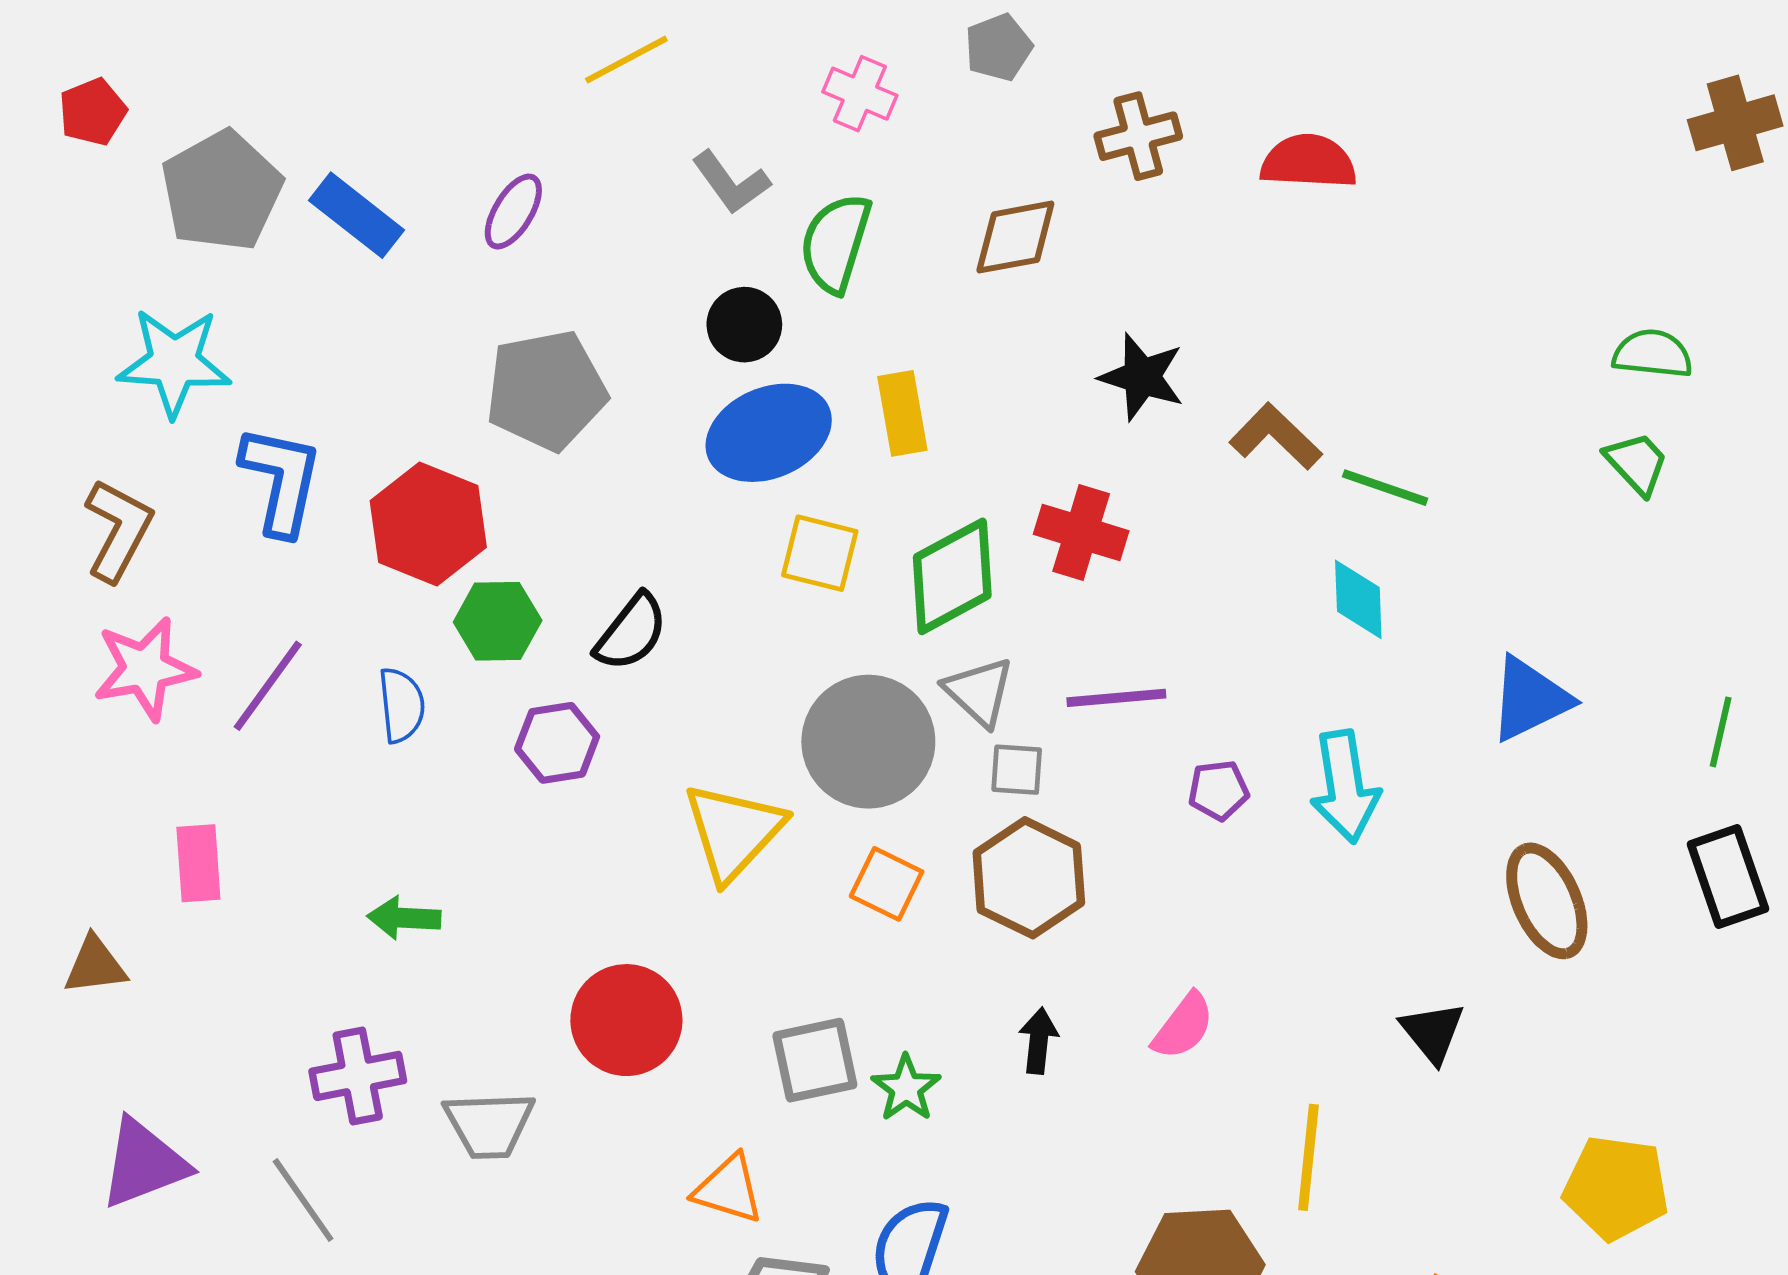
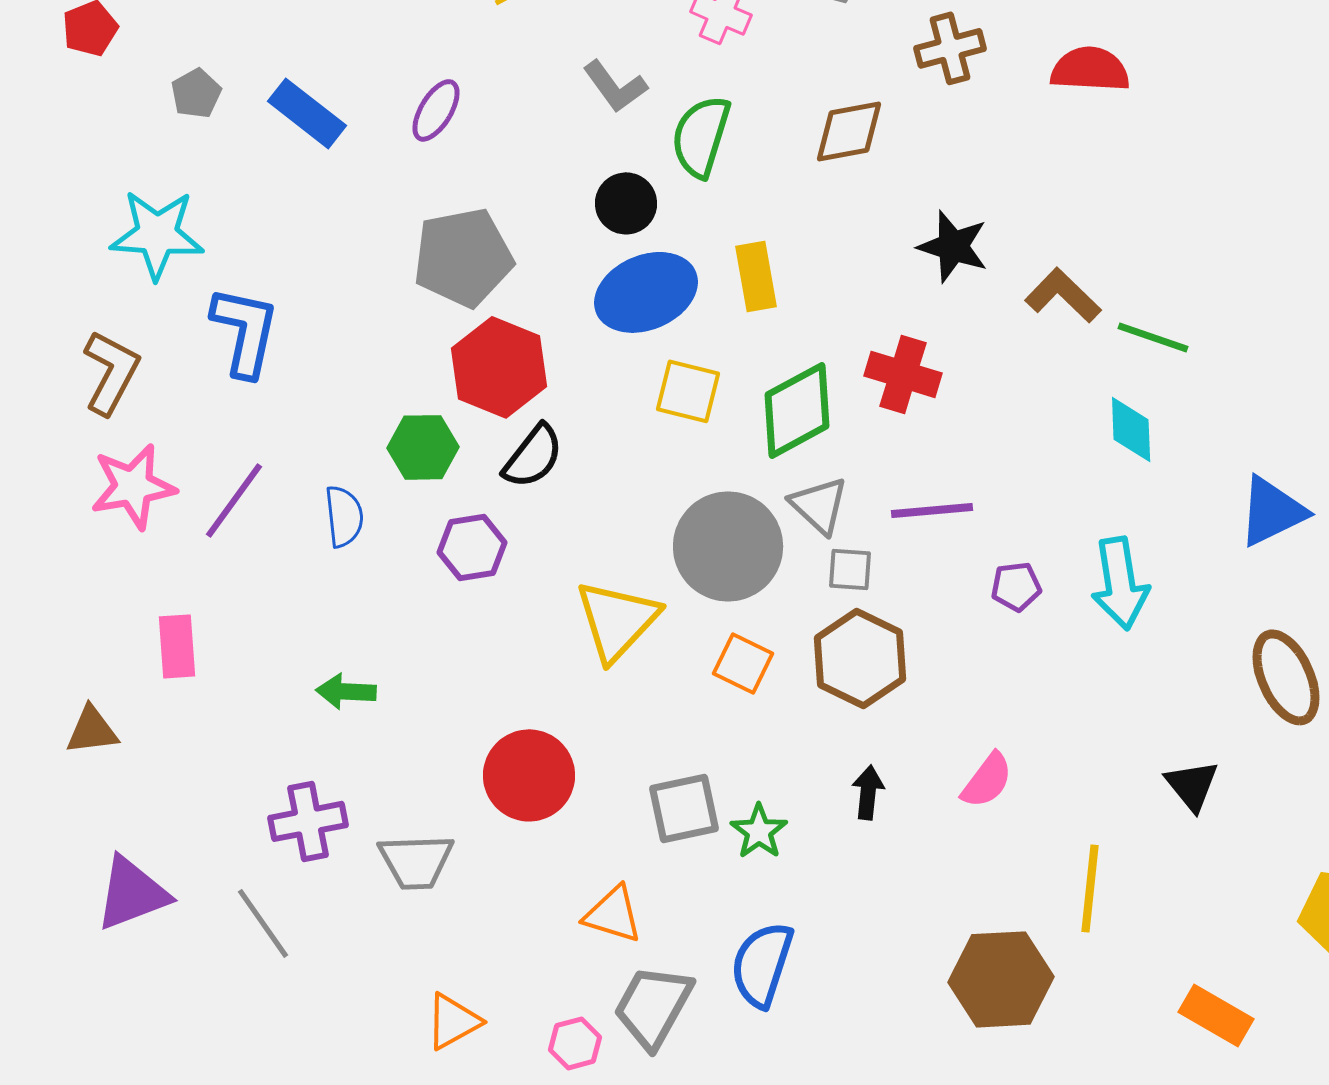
gray pentagon: (222, 191) -> (196, 93), size x0.5
red hexagon: (428, 524) -> (499, 367), moved

